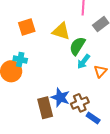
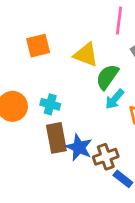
cyan cross: (20, 60) -> (50, 104), moved
brown rectangle: (45, 108) -> (56, 138), moved

